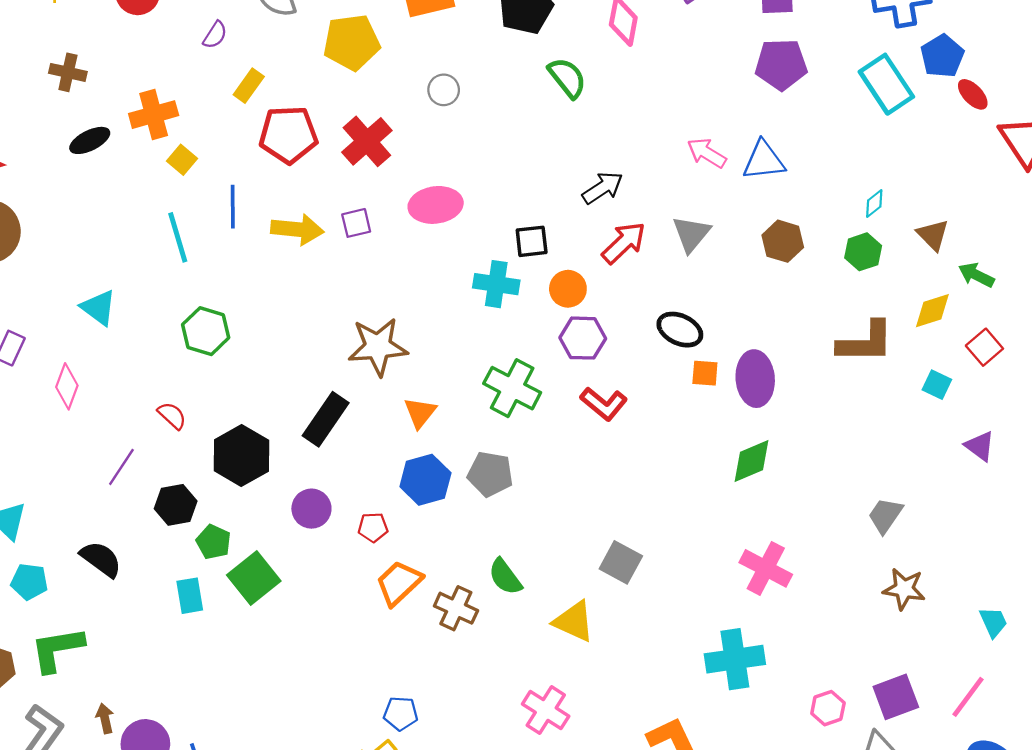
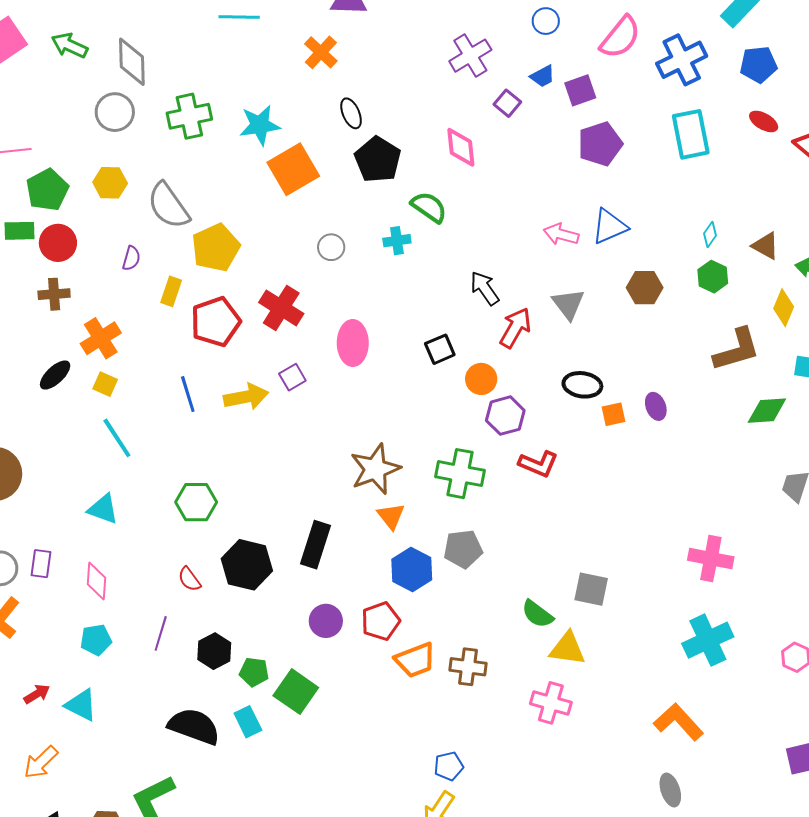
yellow pentagon: (352, 42) -> (216, 248), moved
blue pentagon: (942, 56) -> (758, 65), moved, turned -30
brown cross: (68, 72) -> (54, 294), moved
cyan rectangle: (886, 84) -> (691, 134), turned 39
yellow square: (182, 160) -> (105, 384), moved
black arrow: (603, 188) -> (485, 288), turned -75
pink ellipse: (436, 205) -> (353, 343), turned -66
cyan line: (178, 237) -> (117, 438), moved
cyan cross: (496, 284) -> (397, 241), moved, size x0.7
yellow diamond: (932, 311) -> (784, 308), turned -33
brown star: (378, 347) -> (375, 469), moved
purple ellipse: (755, 379) -> (656, 406), size x0.6
red semicircle: (172, 416) -> (189, 579), turned -152
black hexagon: (241, 456) -> (247, 565), moved
green diamond: (751, 461) -> (767, 411), moved, turned 36
red pentagon: (373, 527) -> (381, 621), size x1.5
black semicircle: (101, 559) -> (194, 726), moved, size x1.4
green semicircle: (505, 577) -> (537, 614), moved
cyan pentagon: (29, 582) -> (96, 640), moved
orange trapezoid: (399, 583) -> (415, 660), turned -141
pink cross: (546, 710) -> (551, 703), moved

